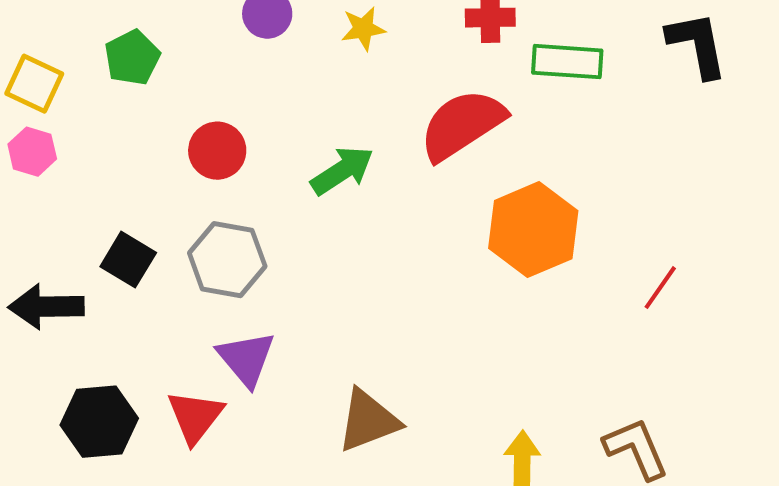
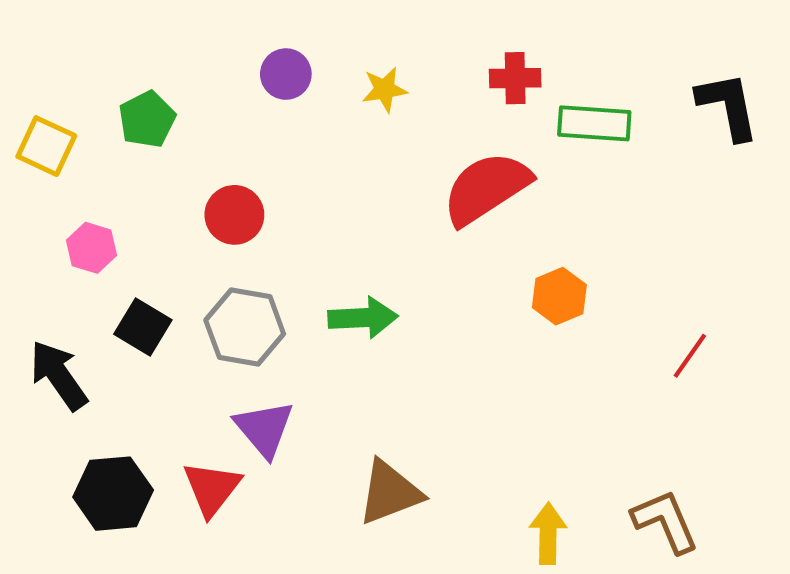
pink hexagon: (32, 152) -> (92, 248), moved
green arrow: (342, 171) -> (363, 318), moved, turned 30
orange hexagon: (533, 230) -> (559, 296), size x0.6
black arrow: (46, 307) -> (59, 375), turned 56

